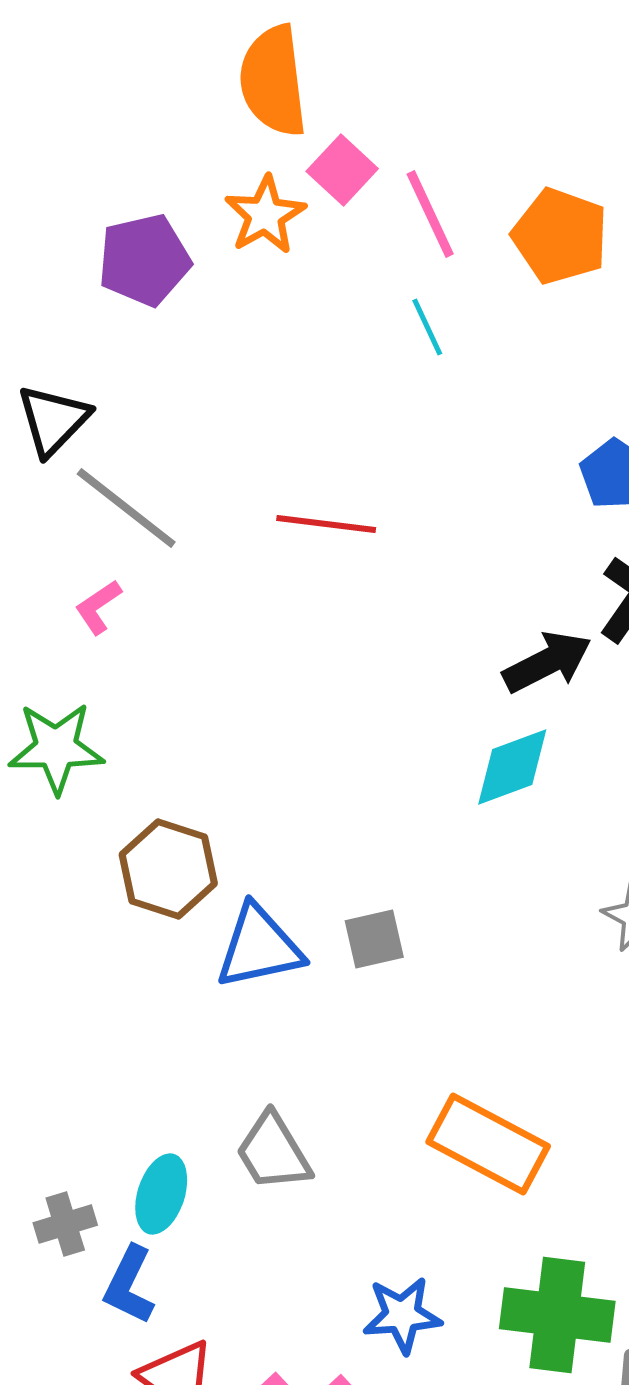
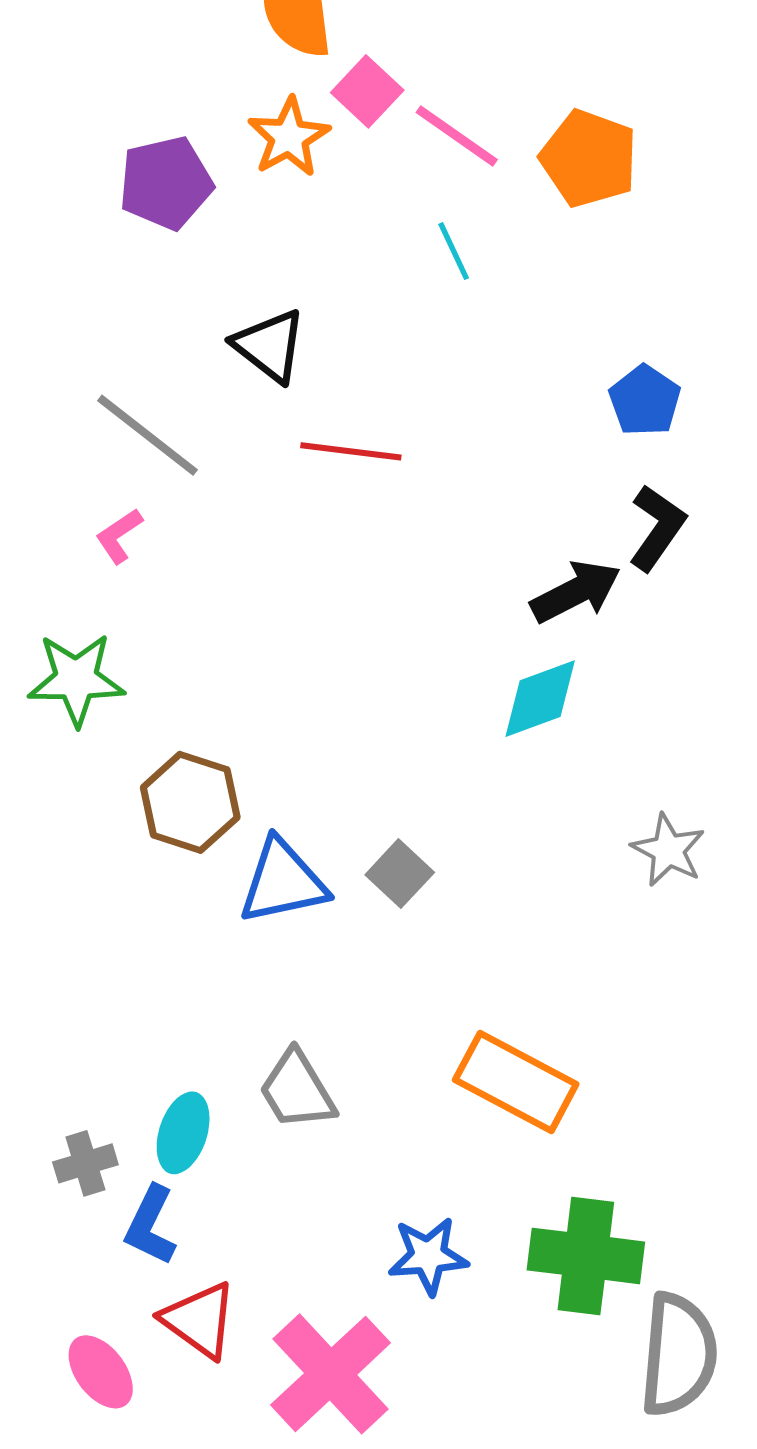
pink line: (430, 214) -> (457, 136), turned -30
black triangle: (53, 420) -> (270, 346), moved, turned -36
gray square: (374, 939) -> (400, 874), turned -34

